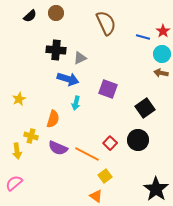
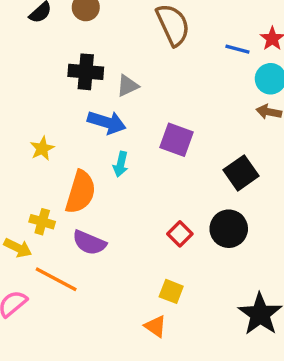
yellow star: (19, 99) -> (42, 148), moved
orange semicircle: (53, 119) -> (81, 192), size x1.4
yellow arrow: (17, 151) -> (18, 248), turned -56
orange line: (87, 154) -> (56, 279), moved
yellow square: (105, 176) -> (171, 291), turned -32

